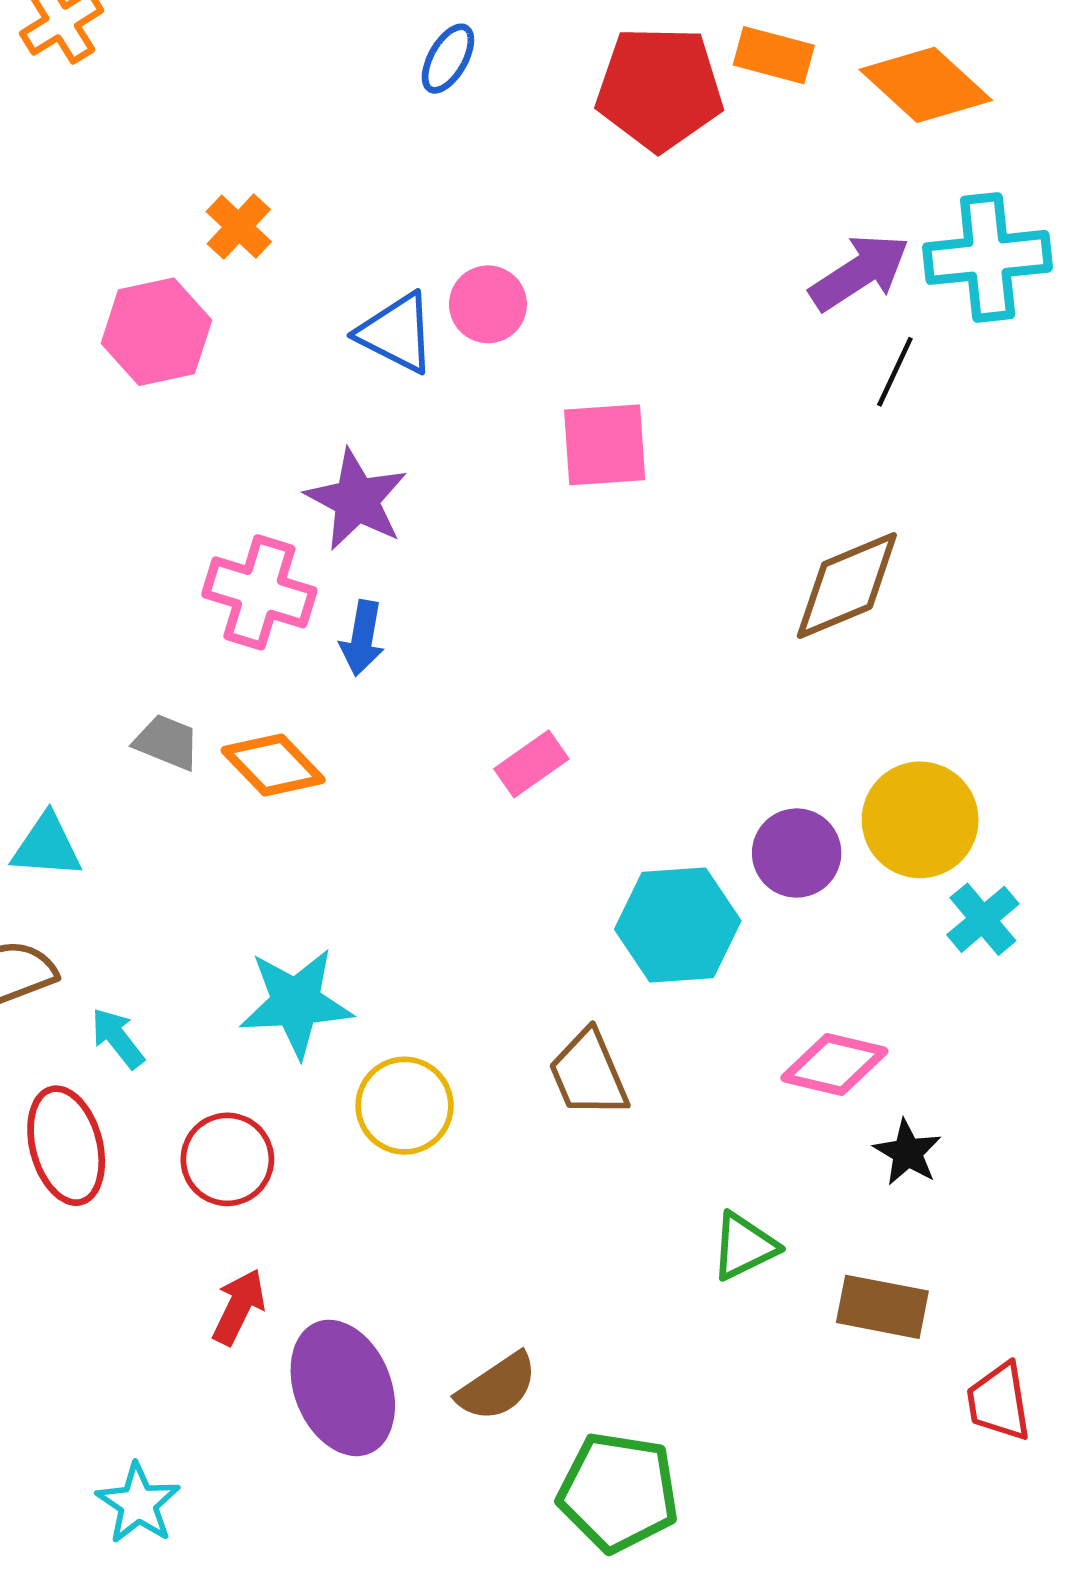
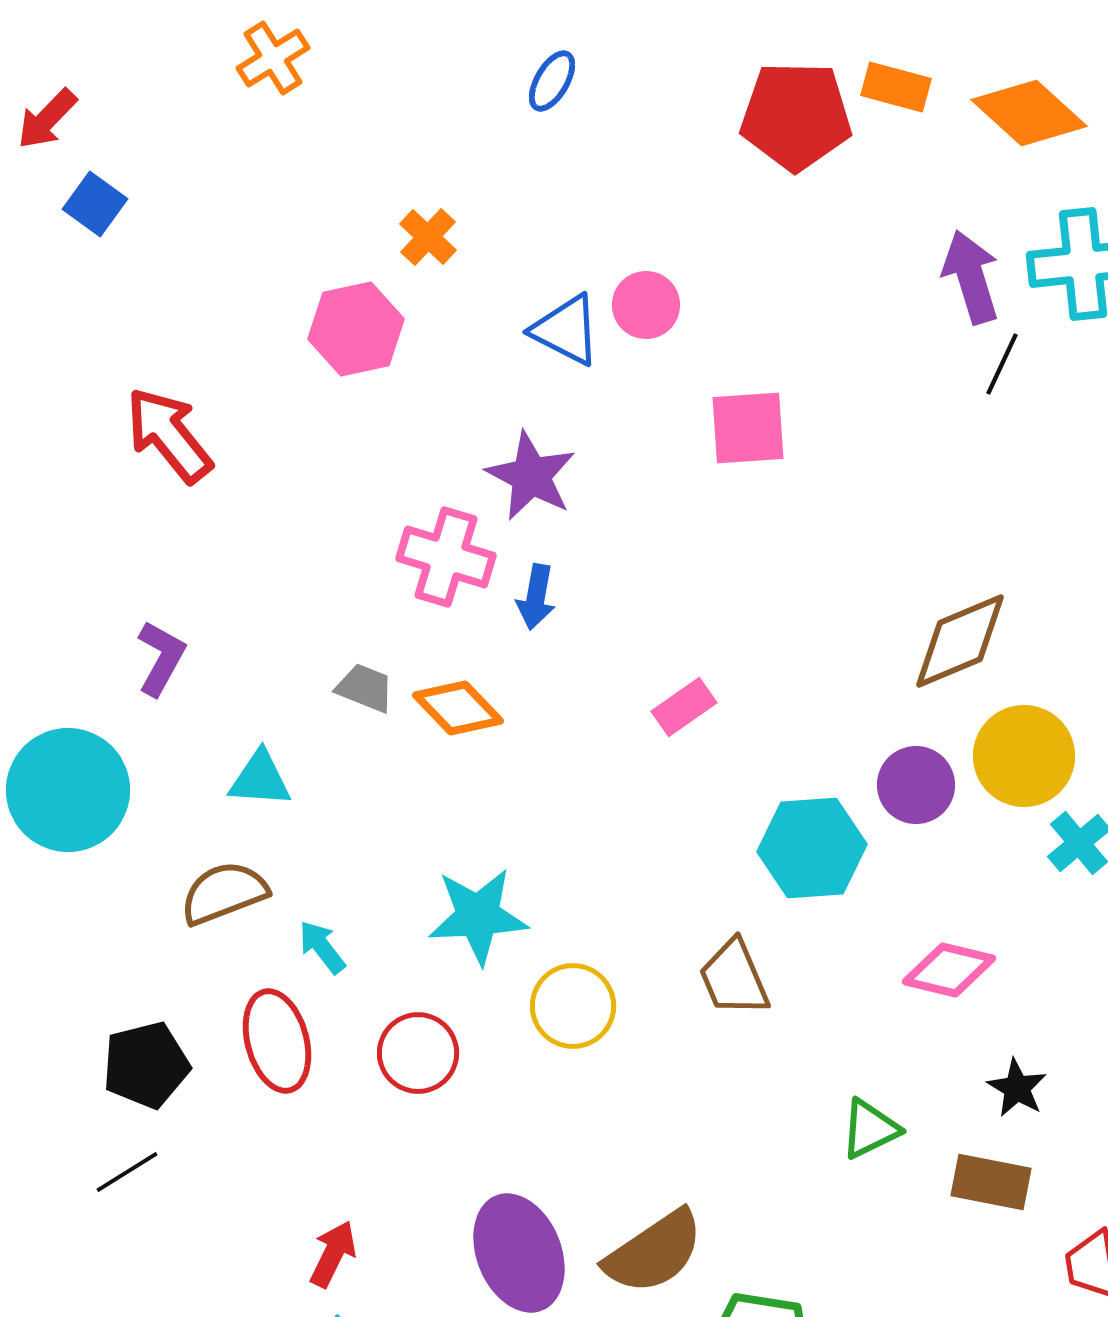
blue ellipse: (448, 59) -> (552, 81), moved
purple arrow: (859, 272) -> (971, 277), turned -74
brown diamond: (847, 586) -> (960, 641), moved
black star: (907, 1153) -> (1017, 1088), moved
red arrow: (239, 1307) -> (333, 1254), moved
brown semicircle: (497, 1387) -> (654, 1252), size x1.4

